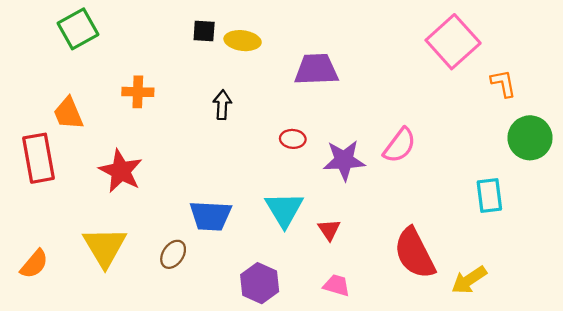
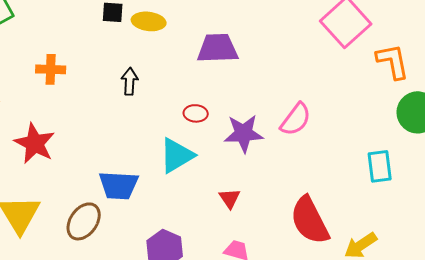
orange L-shape: (503, 83) -> (393, 61), size x1.4
cyan triangle: (284, 209) -> (177, 155), moved, turned 30
brown ellipse: (173, 254) -> (84, 221), size x1.4

